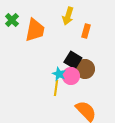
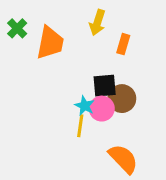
black square: (73, 60) -> (105, 86), turned -36

